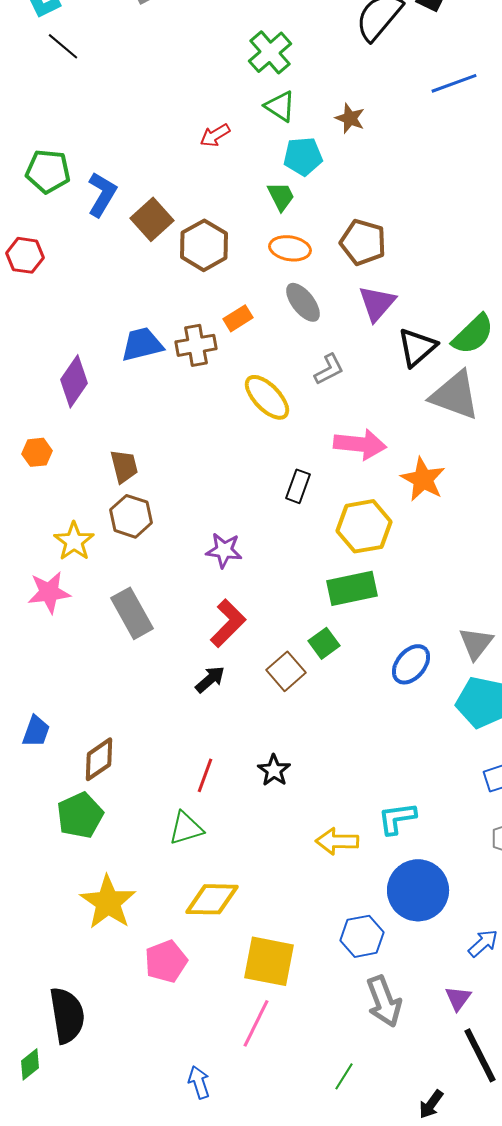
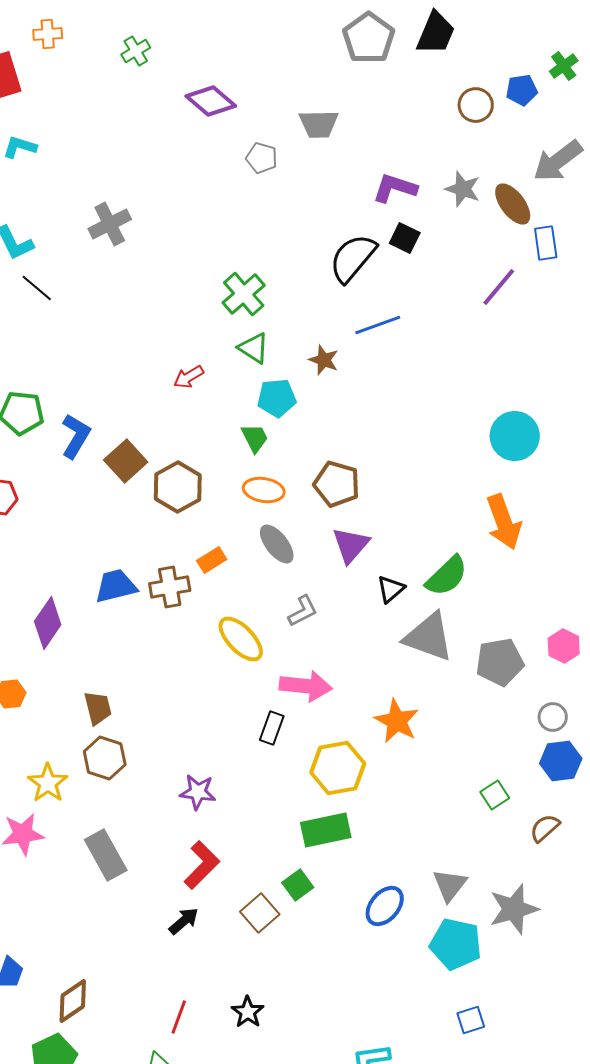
blue line: (454, 83) -> (378, 325), moved
black triangle: (417, 347) -> (391, 589), size x0.7
pink arrow: (360, 444) -> (306, 686), moved

